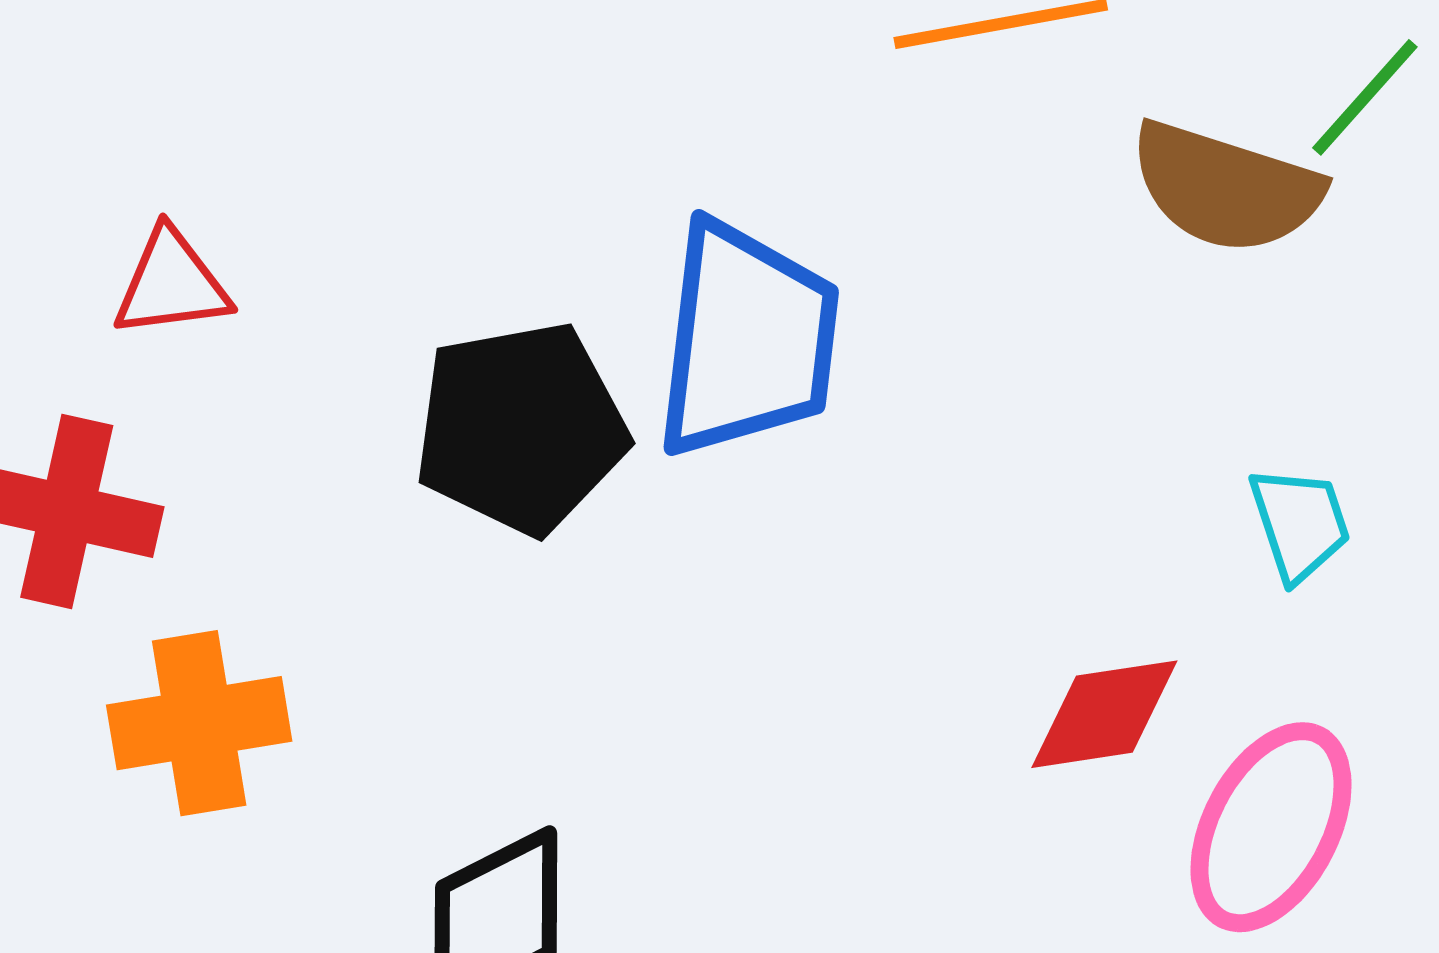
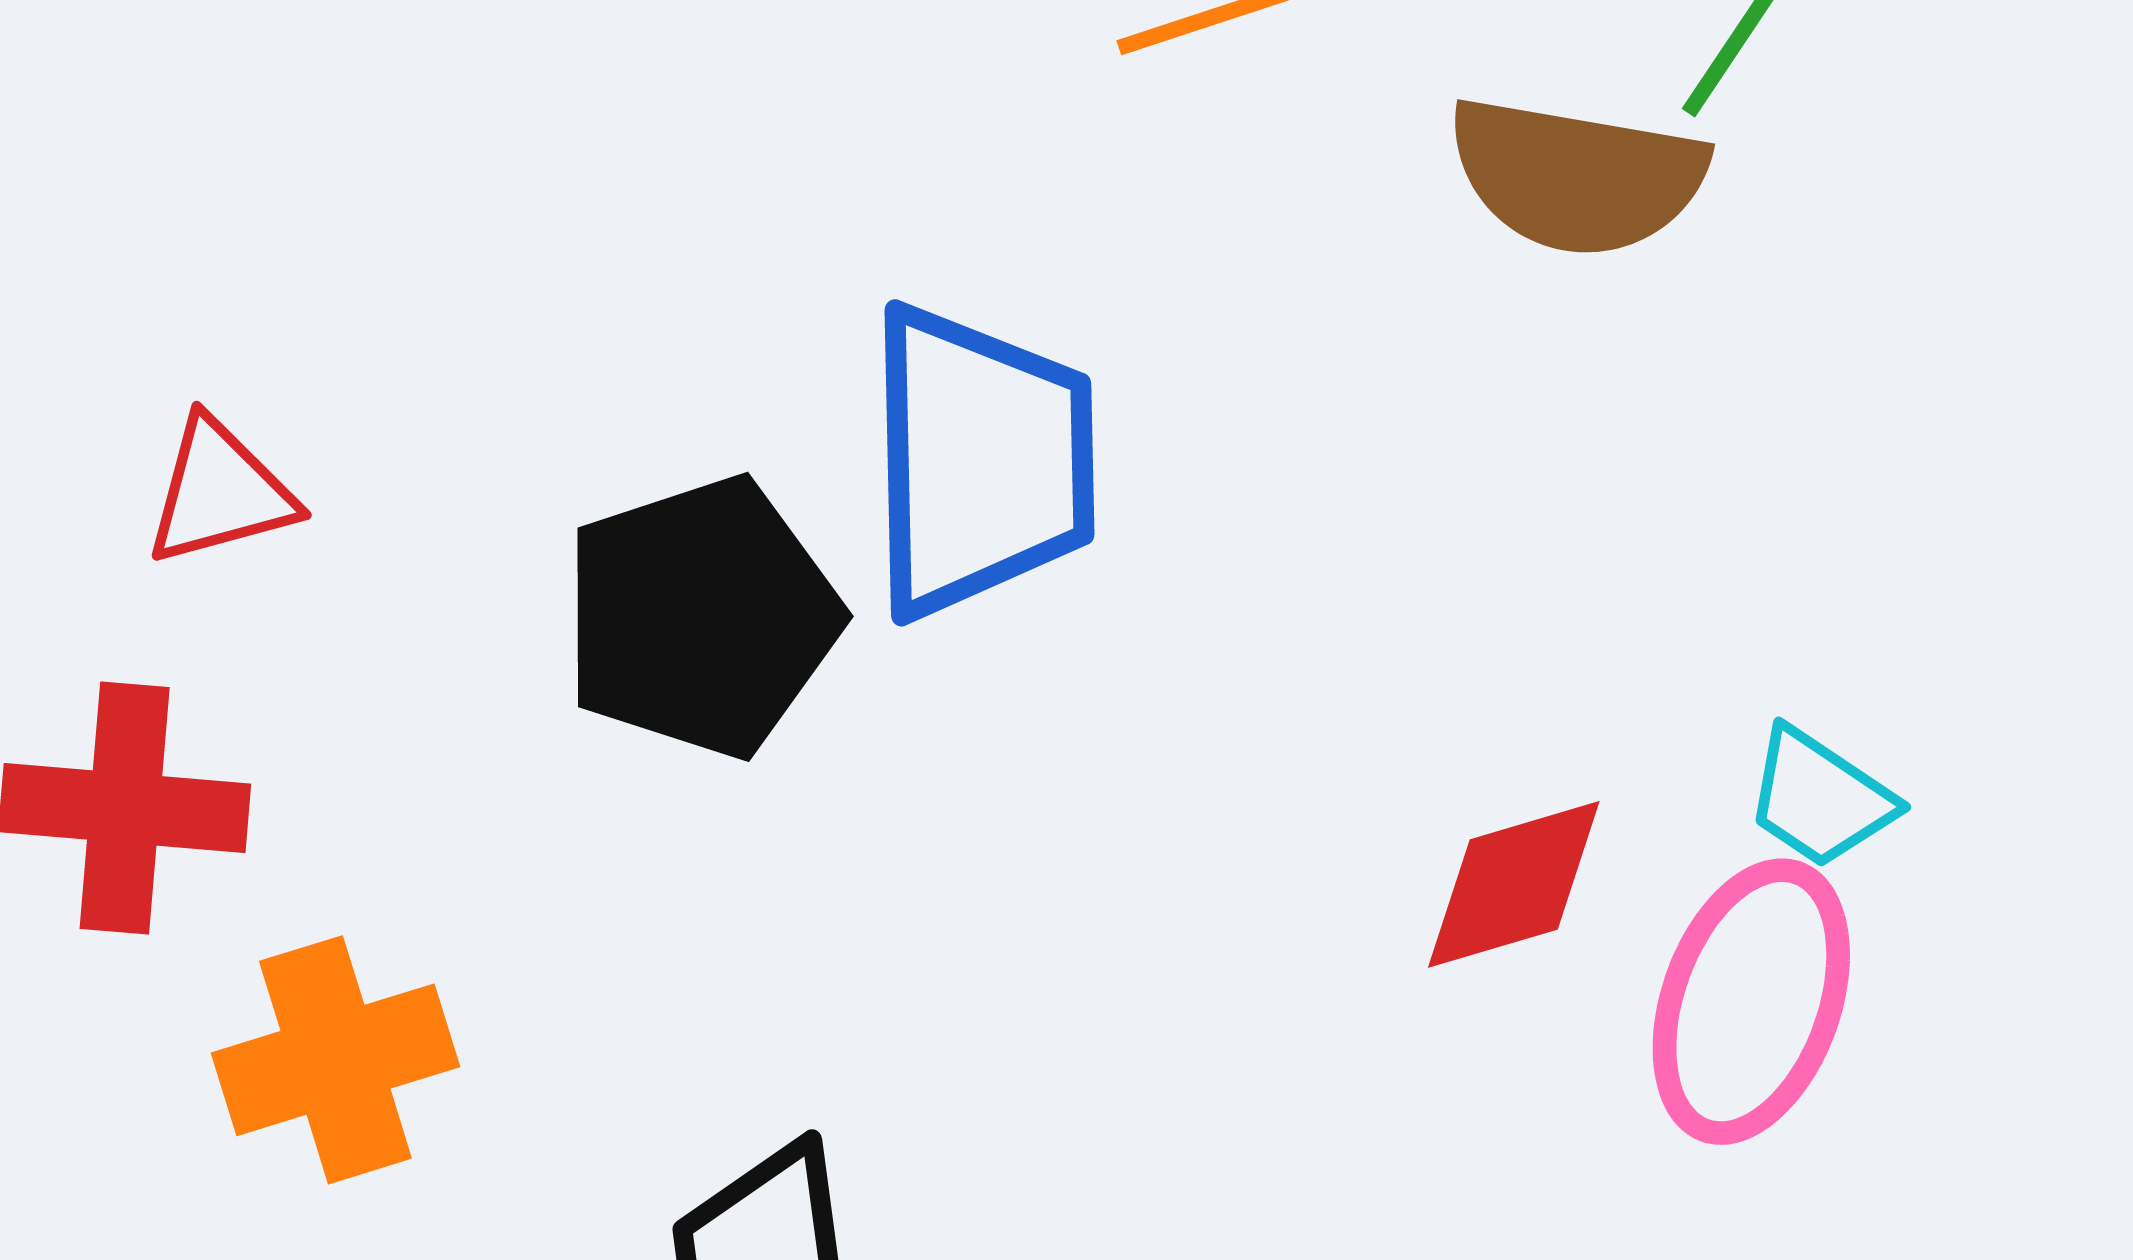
cyan trapezoid: (1300, 524) -> (1820, 798), moved, turned 150

